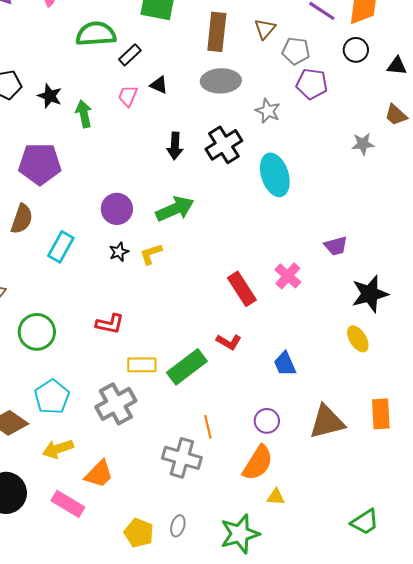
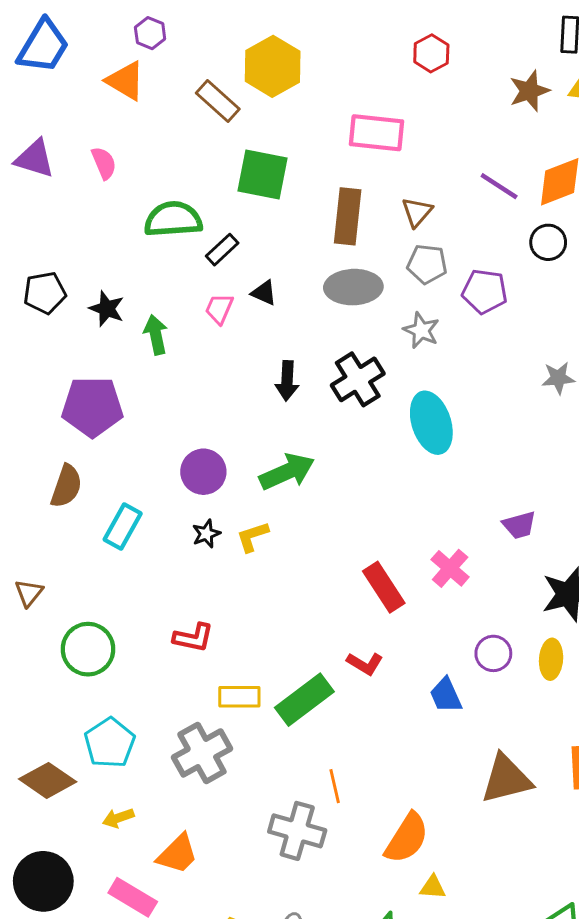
gray pentagon: (296, 51) -> (427, 264), moved
yellow ellipse: (358, 339) -> (551, 659), turned 36
purple circle: (267, 421) -> (493, 653), moved
yellow arrow: (58, 449) -> (118, 818), size x0.7

